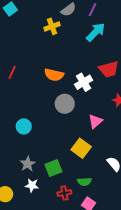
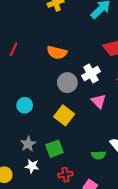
white cross: (84, 82) -> (91, 74), moved
pink triangle: (95, 121) -> (99, 101), turned -35
yellow square: (81, 148) -> (64, 115), moved
green semicircle: (84, 182) -> (98, 155), moved

